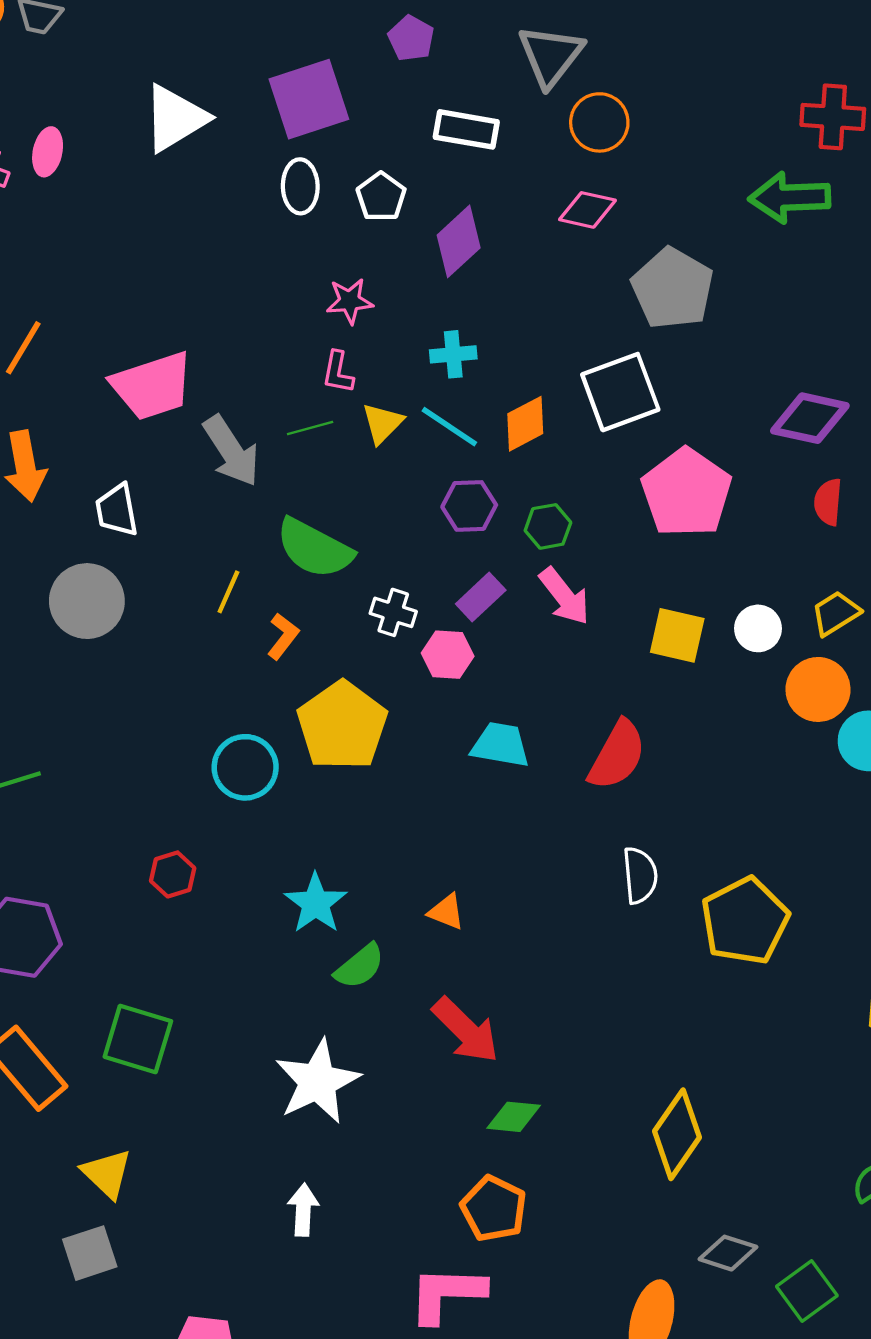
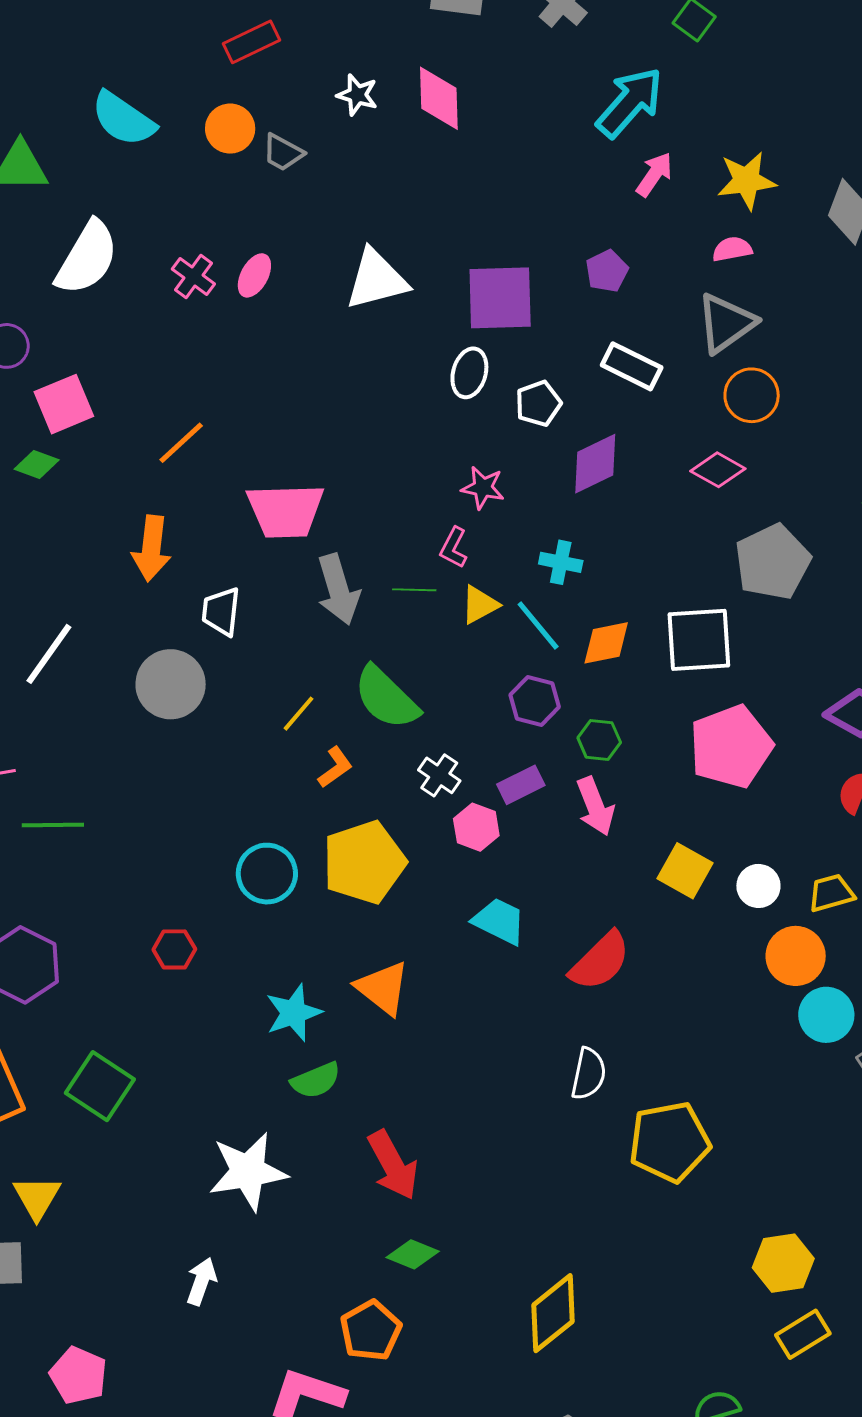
orange triangle: (446, 912) -> (383, 988), moved, size x1.6

